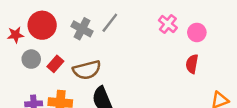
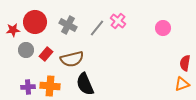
gray line: (110, 23) -> (97, 28), moved
pink cross: (168, 24) -> (118, 21), moved
red semicircle: (192, 64) -> (185, 63), moved

